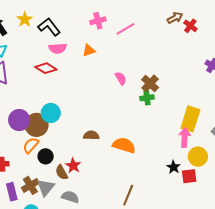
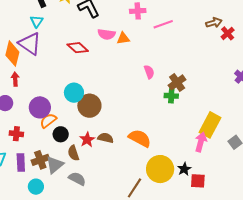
pink semicircle: (58, 48) -> (107, 34), moved
purple circle: (19, 120) -> (40, 107), moved
brown circle: (37, 125) -> (89, 106), moved
brown semicircle: (91, 135) -> (106, 138), moved
yellow circle: (198, 157) -> (160, 169), moved, size x1.4
red star: (73, 166) -> (87, 140), moved

